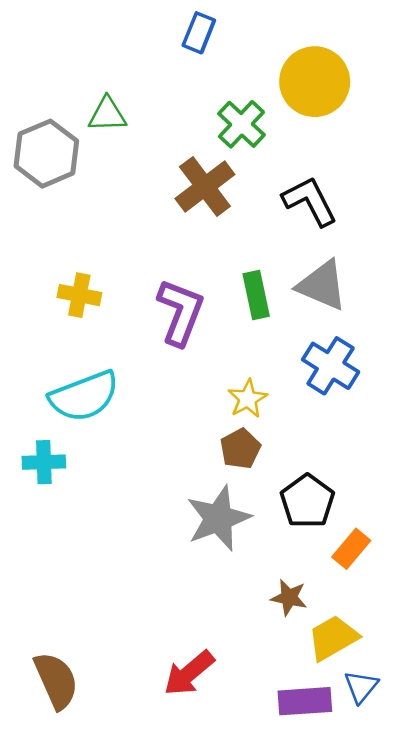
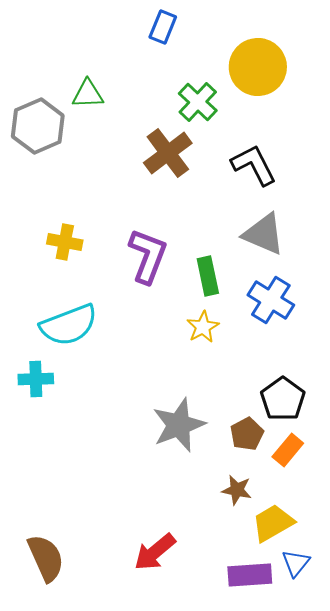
green rectangle: (256, 295) -> (208, 276), moved
brown pentagon: (240, 449) -> (247, 434), moved
black pentagon: (307, 501) -> (283, 399), moved

